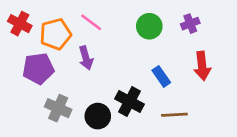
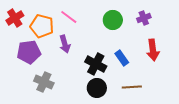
red cross: (20, 24) -> (15, 18), turned 30
orange pentagon: (55, 34) -> (42, 26), turned 30
black cross: (129, 102) -> (96, 64), moved
black circle: (98, 116) -> (97, 88), moved

